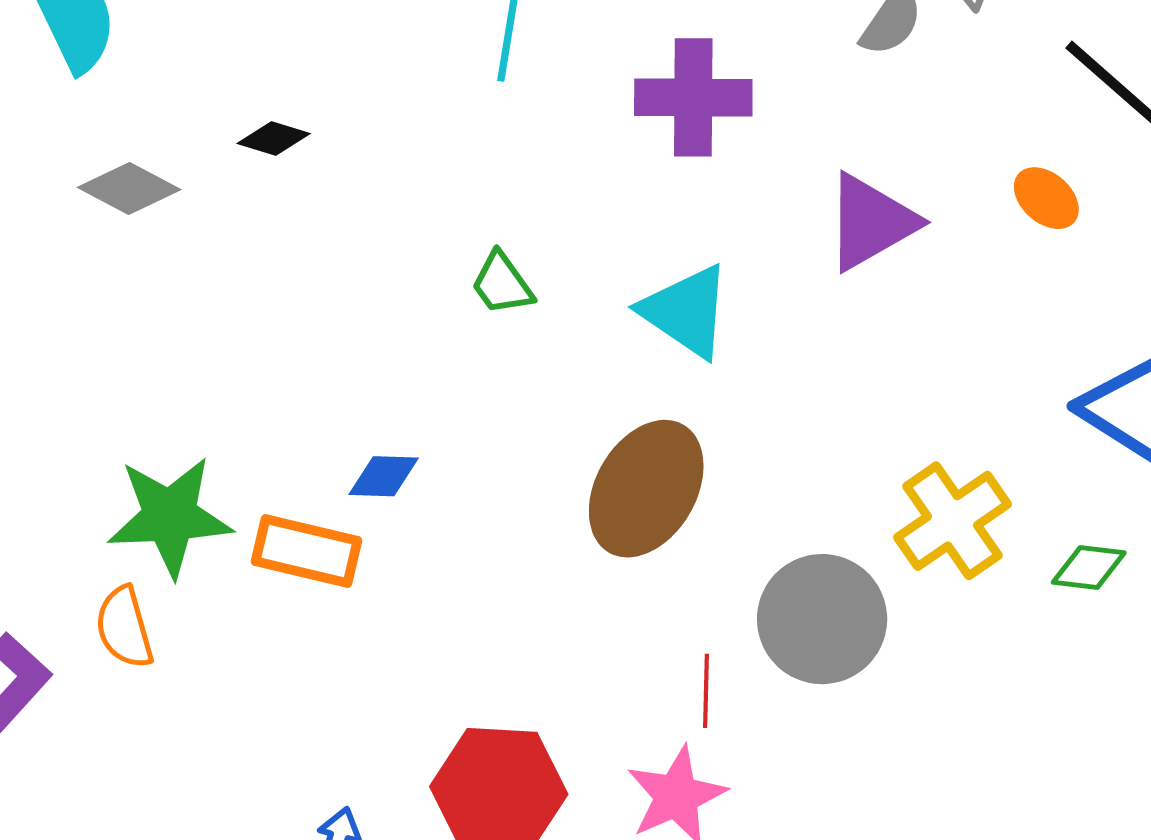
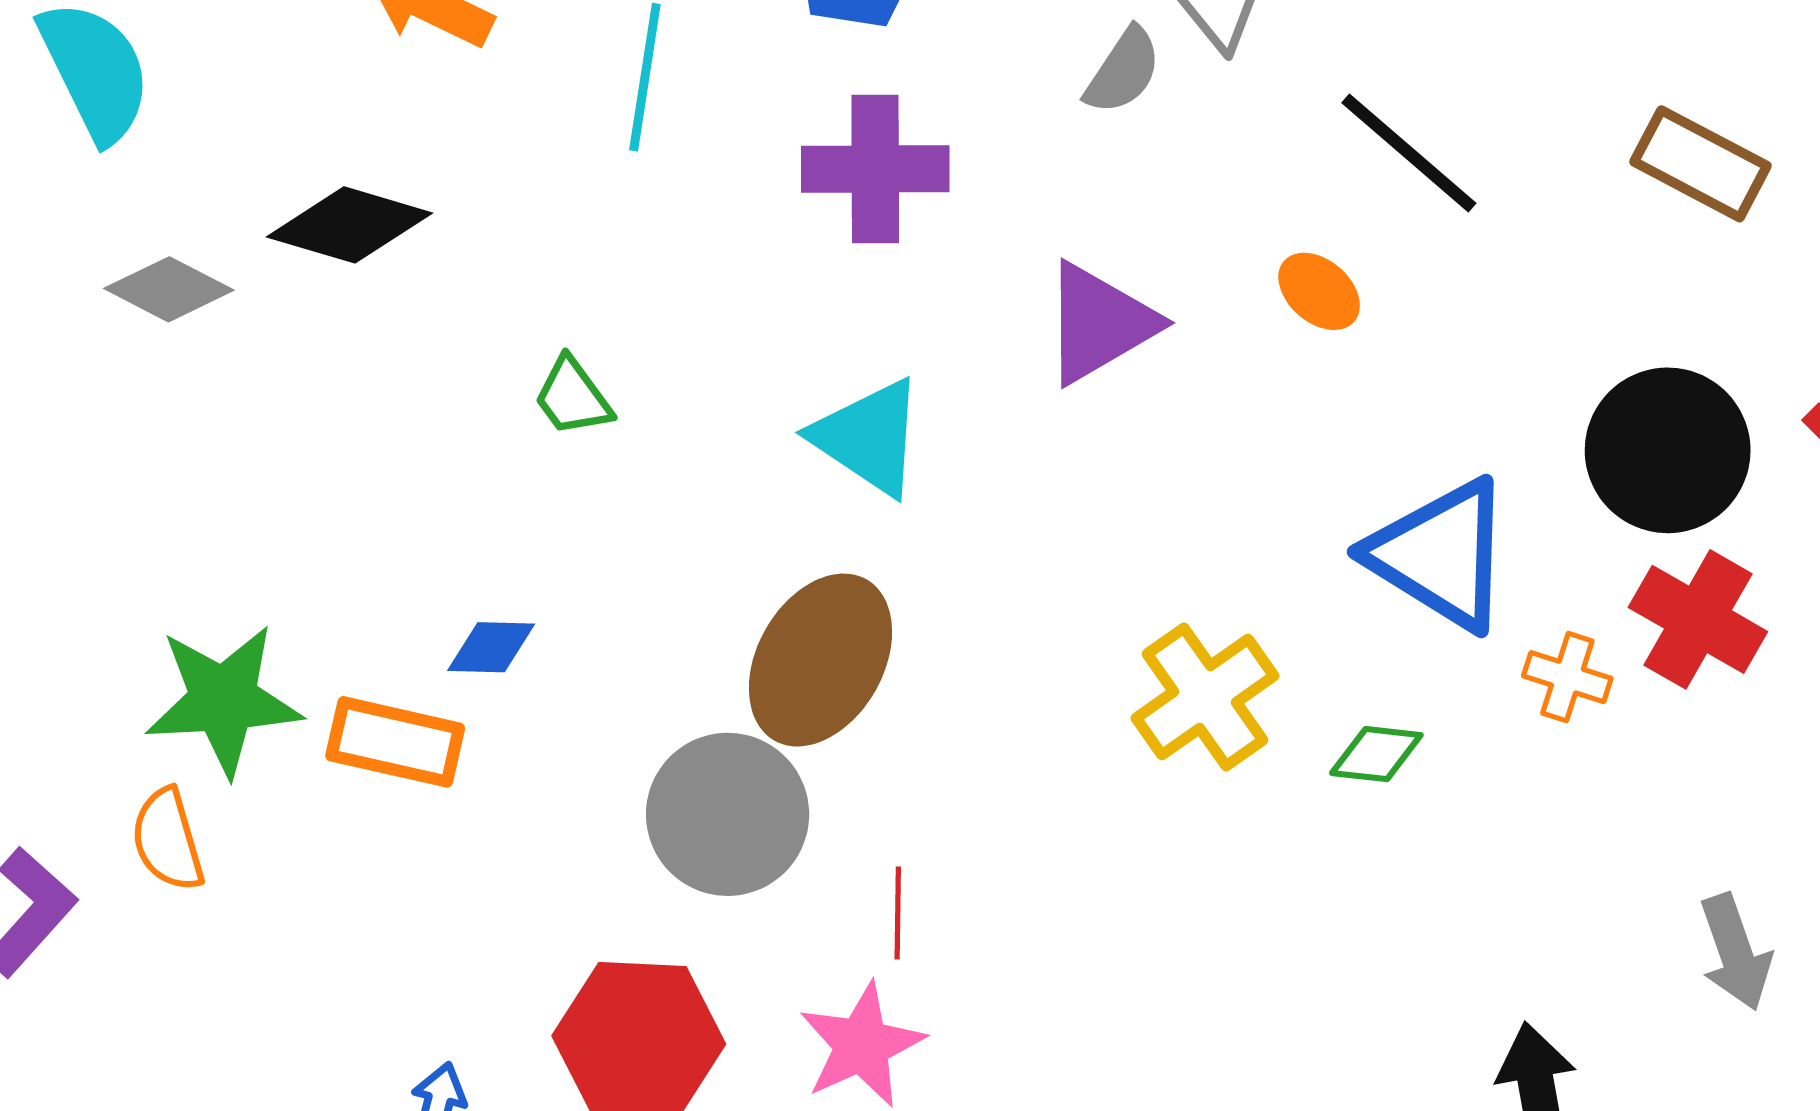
black diamond: (274, 138) -> (350, 225), size x1.8
green trapezoid: (502, 284) -> (573, 397), moved
gray circle: (822, 619) -> (728, 814), moved

